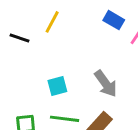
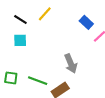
cyan square: (57, 86) -> (20, 40), moved

